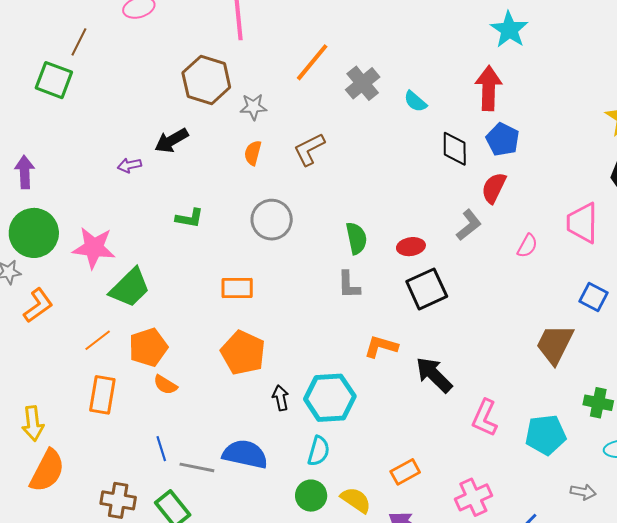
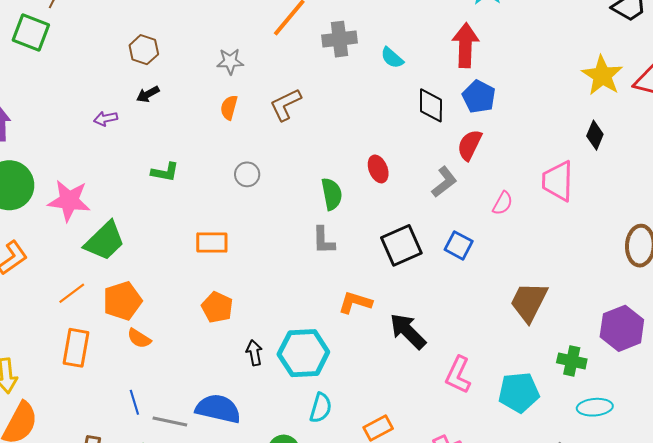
brown hexagon: (206, 80) -> (144, 50), moved, size x0.6
gray cross: (363, 83) -> (340, 39), turned 32
black arrow: (172, 140) -> (148, 94), size x0.7
gray circle: (272, 220) -> (247, 174), size x0.6
red ellipse: (411, 247) -> (378, 169), moved, turned 76
blue square: (594, 297) -> (459, 245), moved
orange pentagon: (243, 353) -> (217, 307), size x0.7
cyan semicircle: (319, 451) -> (321, 408), moved

